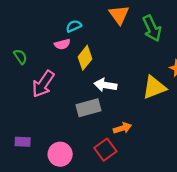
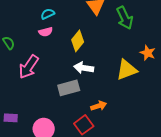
cyan semicircle: (74, 26) -> (48, 14), moved
yellow diamond: (85, 58) -> (78, 41), moved

